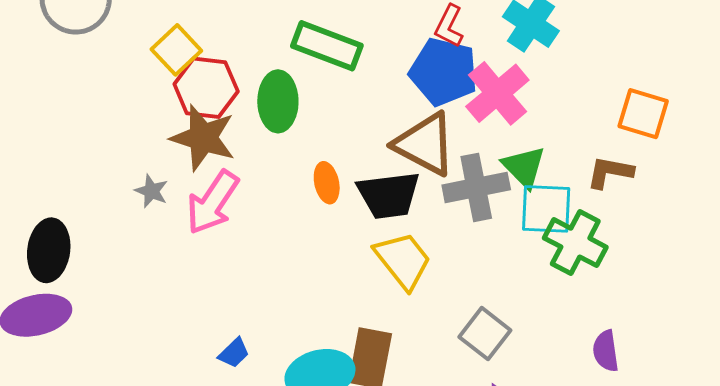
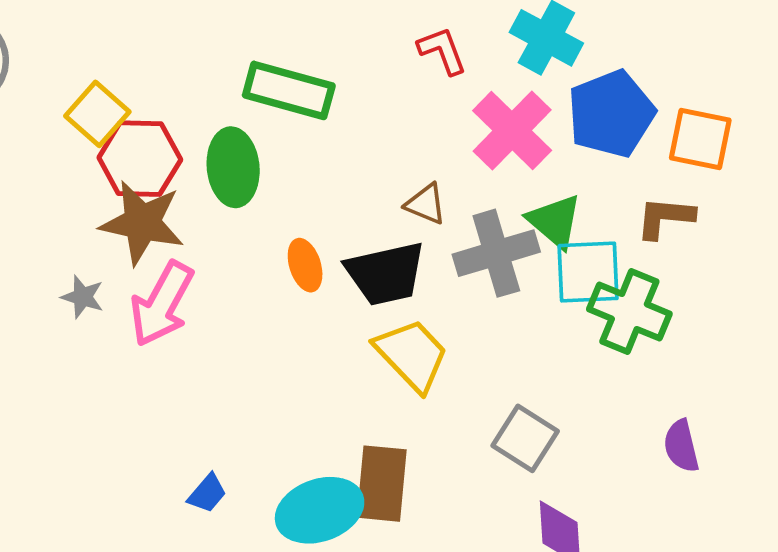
red L-shape: (449, 26) -> (442, 51), turned 138
blue pentagon: (444, 72) -> (611, 114), moved, turned -30
brown triangle: (425, 144) -> (426, 204), size x0.5

